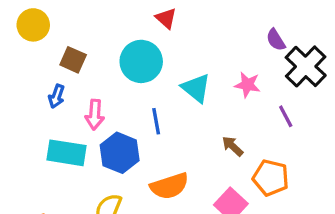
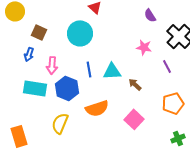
purple semicircle: (276, 40) -> (150, 15), moved
cyan triangle: (196, 88) -> (112, 71), moved, turned -42
orange pentagon: (271, 178) -> (173, 103), moved, turned -30

